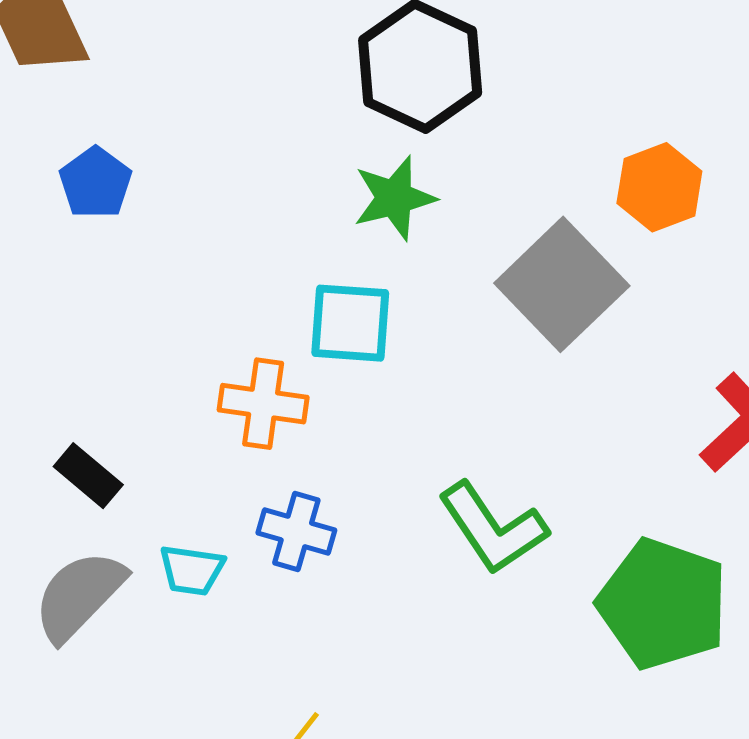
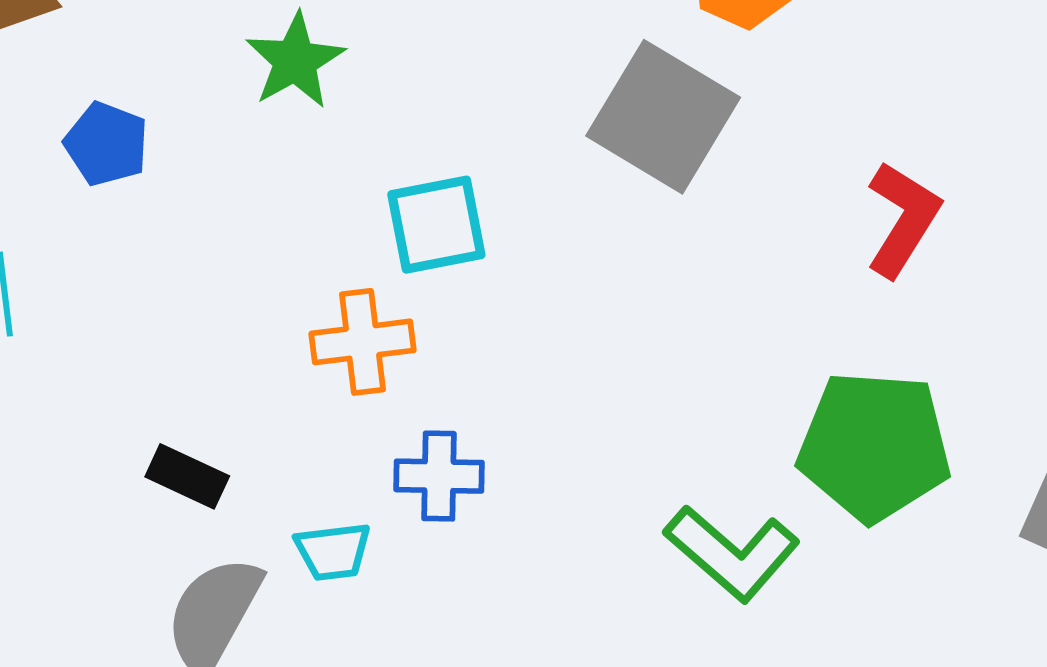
green star: (394, 198) -> (295, 61), moved
green L-shape: (493, 528) -> (732, 553), moved

